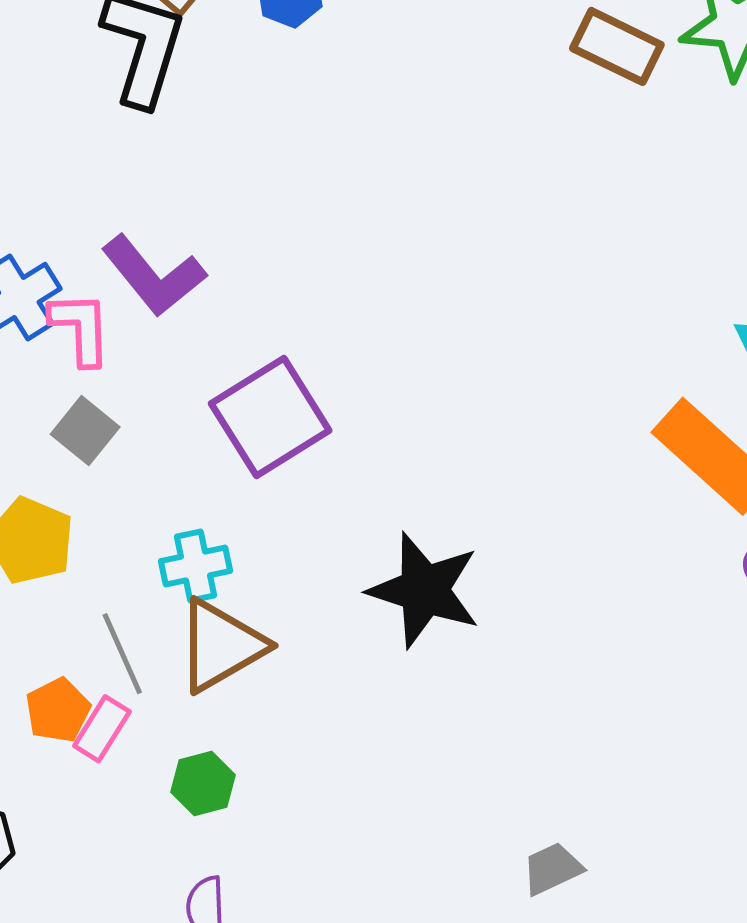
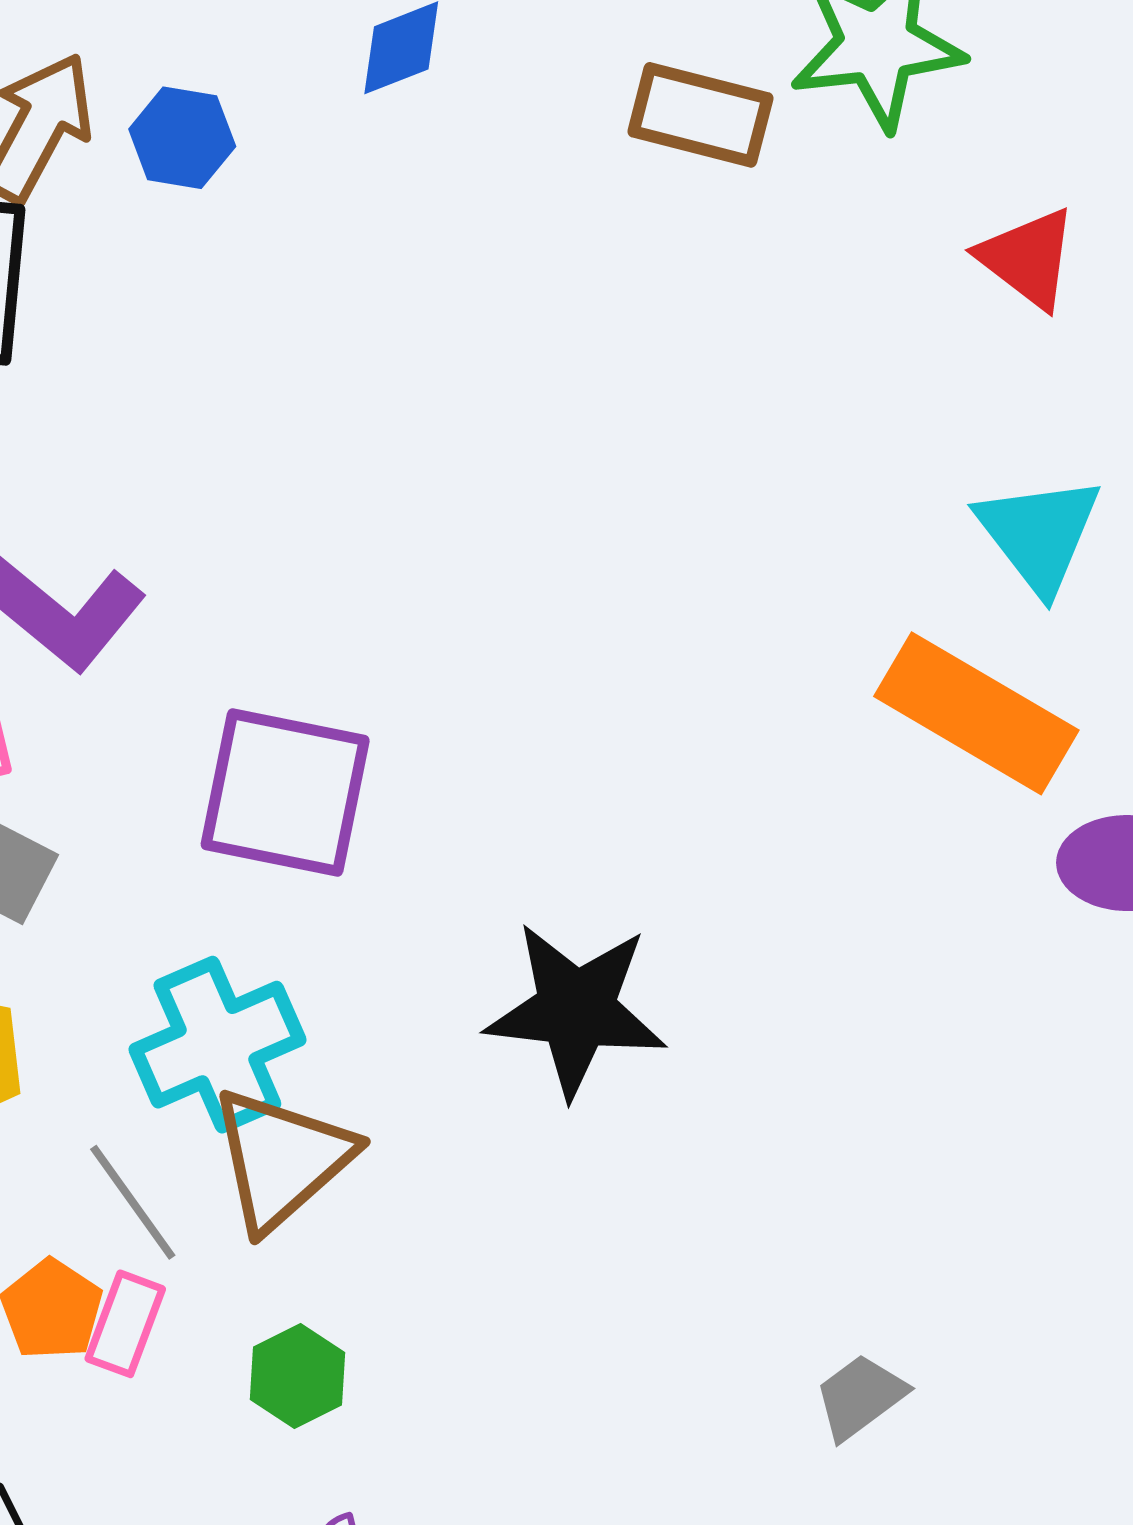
purple square: (270, 417) -> (285, 792), turned -35
cyan cross: (195, 566) -> (217, 1045), size x1.5

